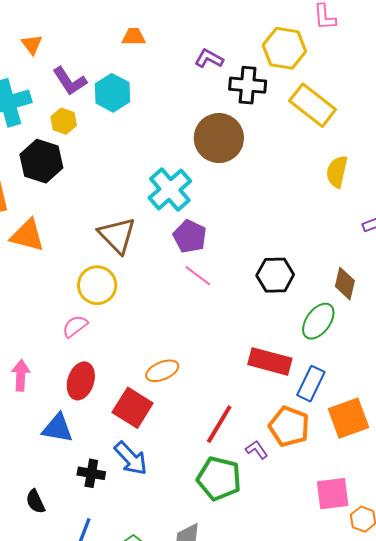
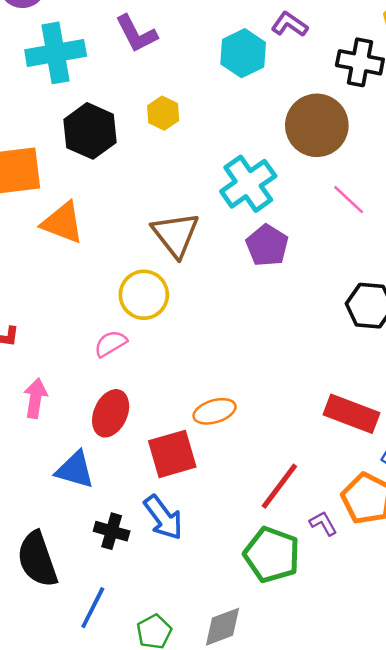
purple L-shape: (209, 59) -> (290, 24), moved
cyan hexagon: (112, 93) -> (243, 53), moved
yellow hexagon: (64, 121) -> (163, 113), moved
pink line: (198, 276) -> (349, 200), moved
red square: (133, 408) -> (172, 454), turned 36
black semicircle: (35, 501) -> (37, 559), size x1.8

